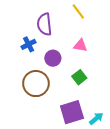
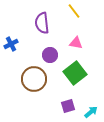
blue cross: (29, 44) -> (11, 44), moved
green square: (79, 77) -> (75, 73), size x1.6
purple square: (72, 112) -> (68, 106), size x0.6

